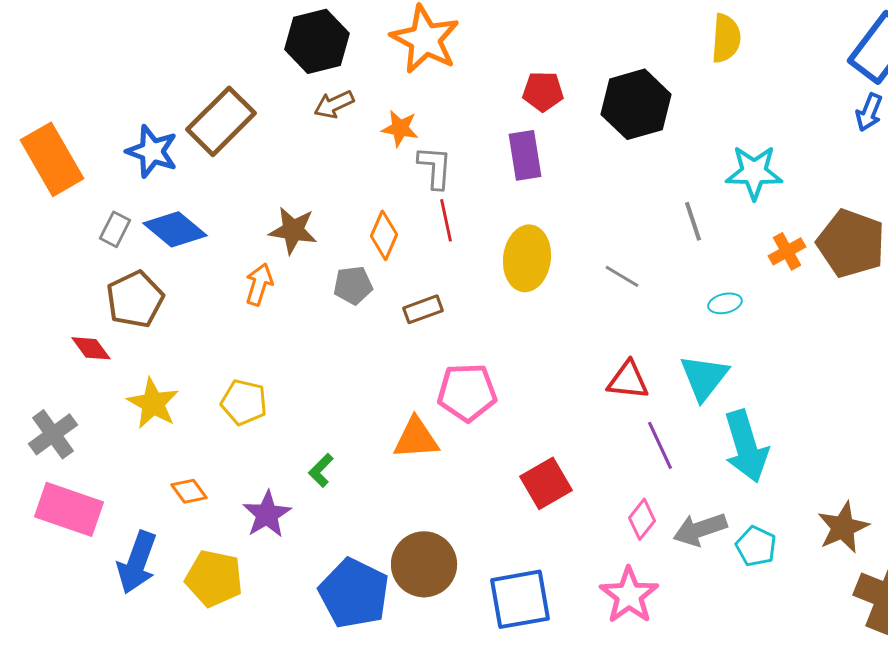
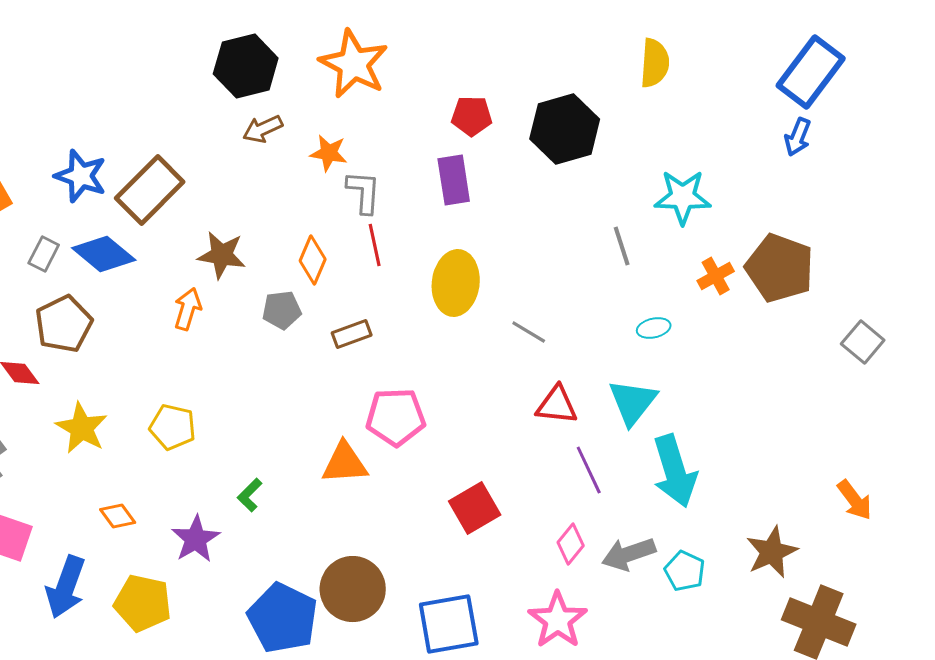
brown rectangle: (221, 121) -> (150, 190), moved
gray line: (622, 276) -> (529, 332), moved

